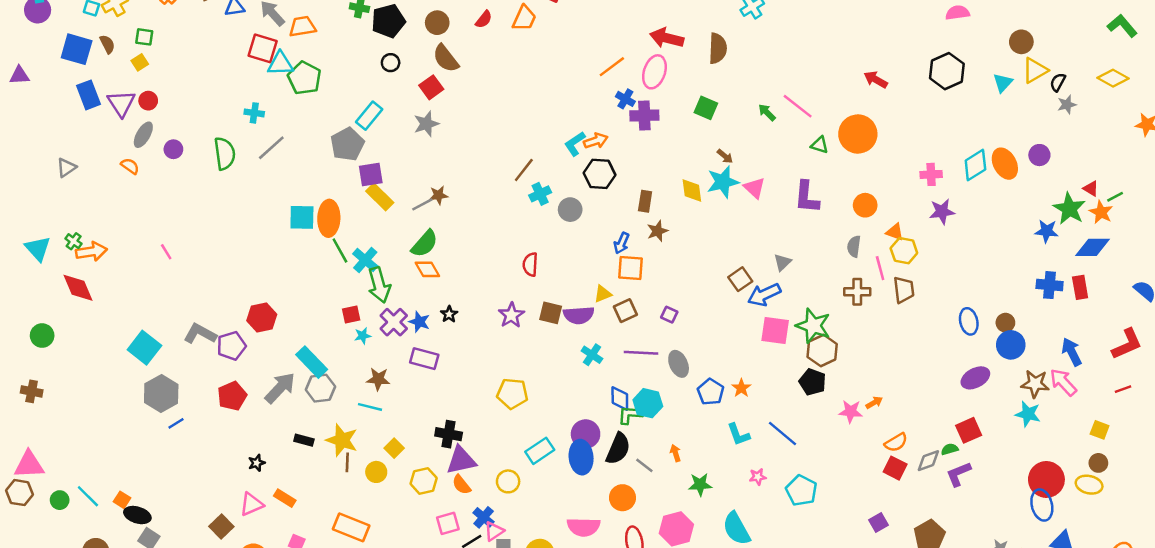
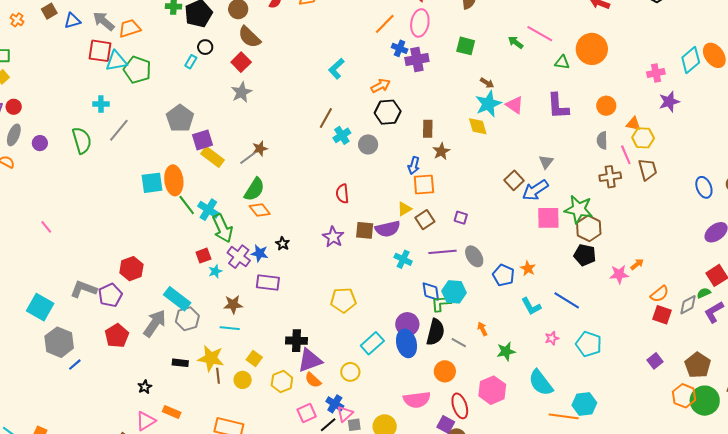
cyan rectangle: (369, 116) -> (191, 62), moved, size x0.6
cyan L-shape: (575, 144) -> (336, 69), moved
yellow diamond: (692, 191) -> (478, 126), moved

